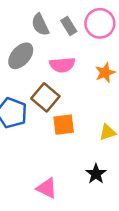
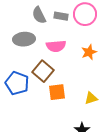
gray rectangle: (69, 26) -> (61, 16), turned -48
gray ellipse: (21, 56) -> (24, 39), turned 45

